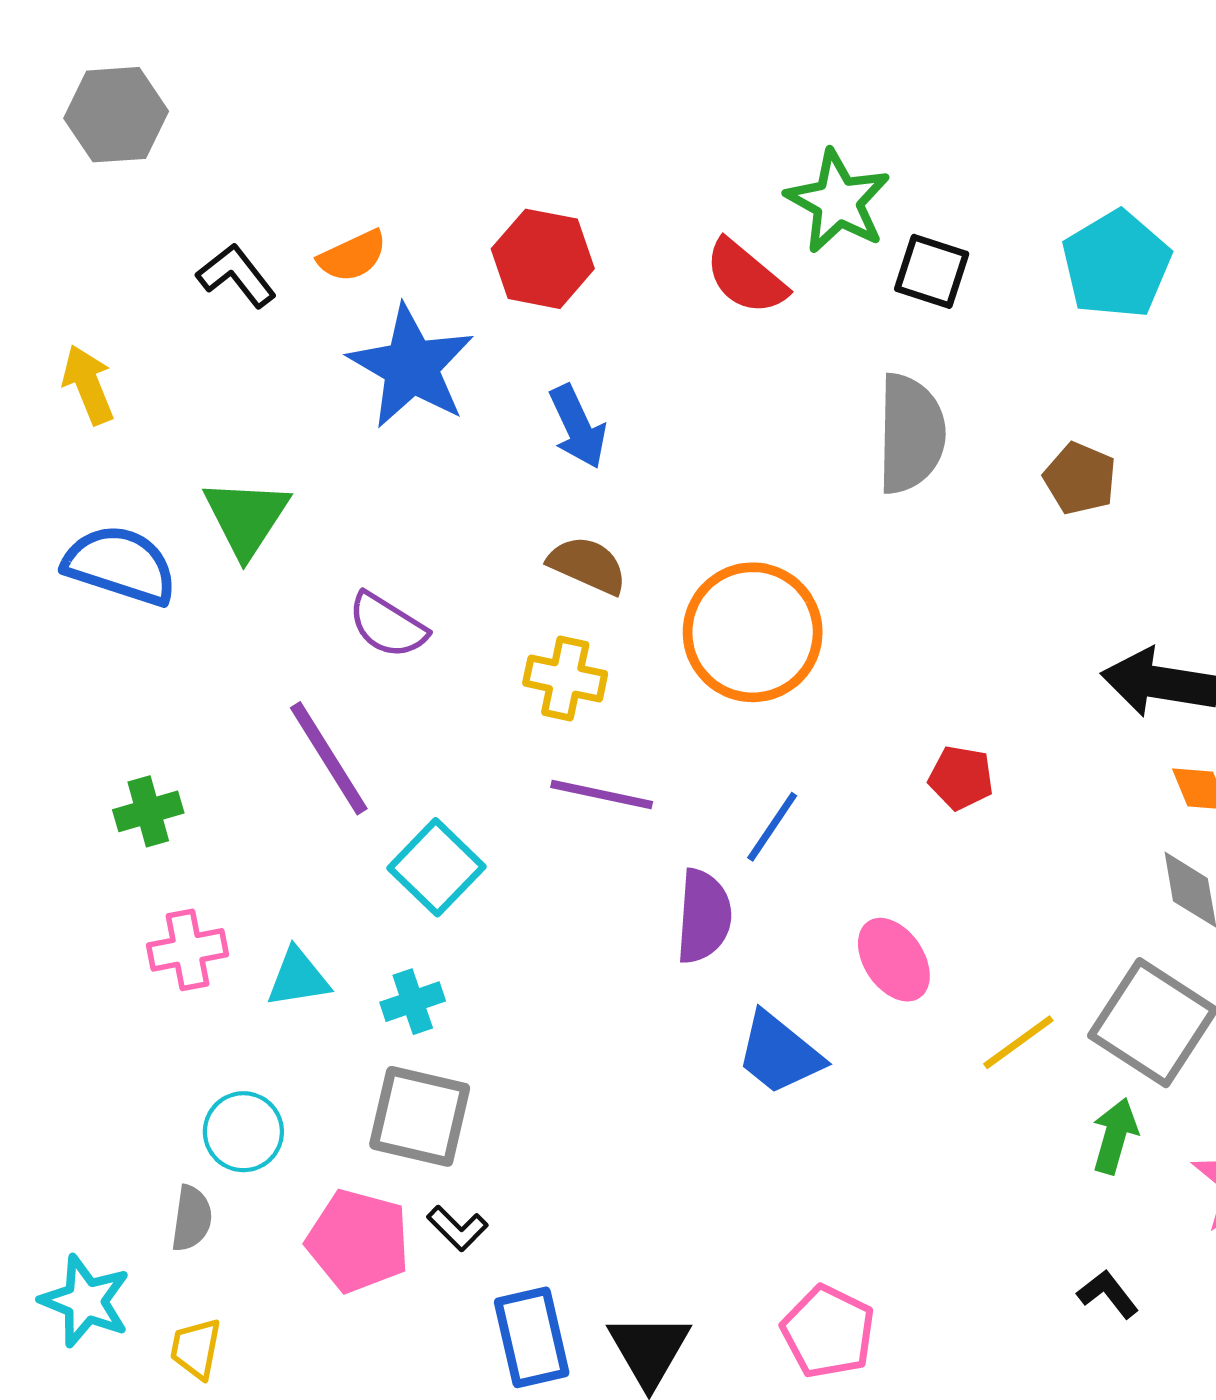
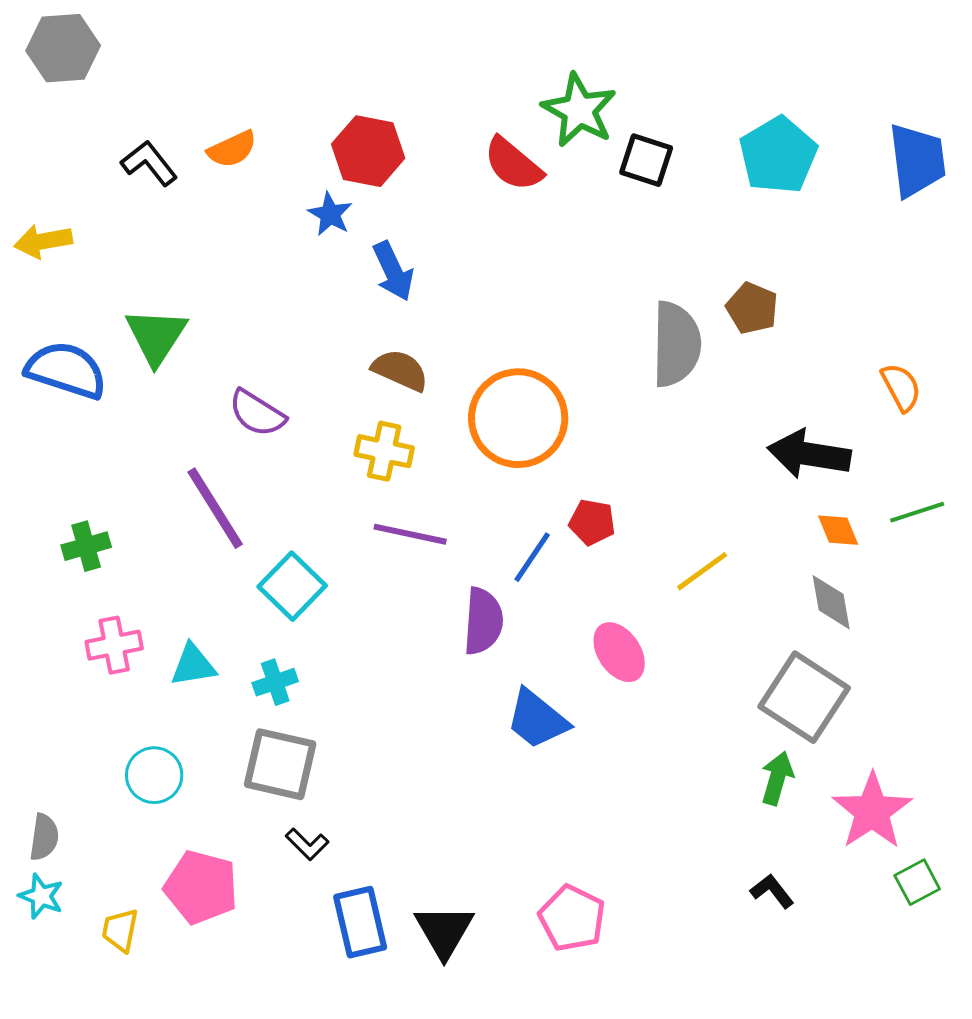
blue star: (411, 367) -> (330, 214), moved, size x0.5
yellow arrow: (88, 385) -> (43, 241), turned -78
gray semicircle: (911, 434) -> (676, 344), moved
red pentagon: (961, 778) -> (592, 522), moved
yellow line: (1018, 1042) -> (702, 571), moved
gray semicircle: (192, 1218) -> (44, 837), moved
pink pentagon: (358, 1241) -> (201, 887), moved
cyan star: (85, 1301) -> (41, 896), size x0.7

